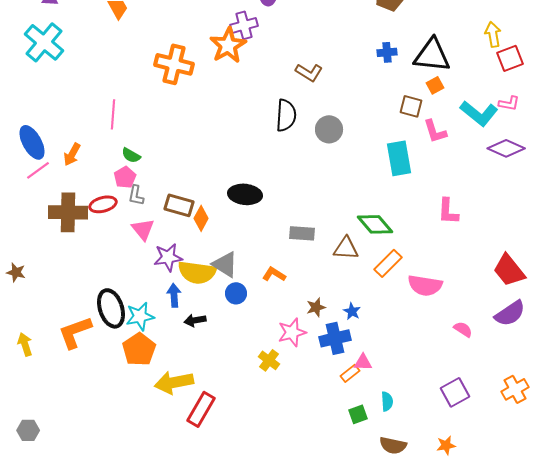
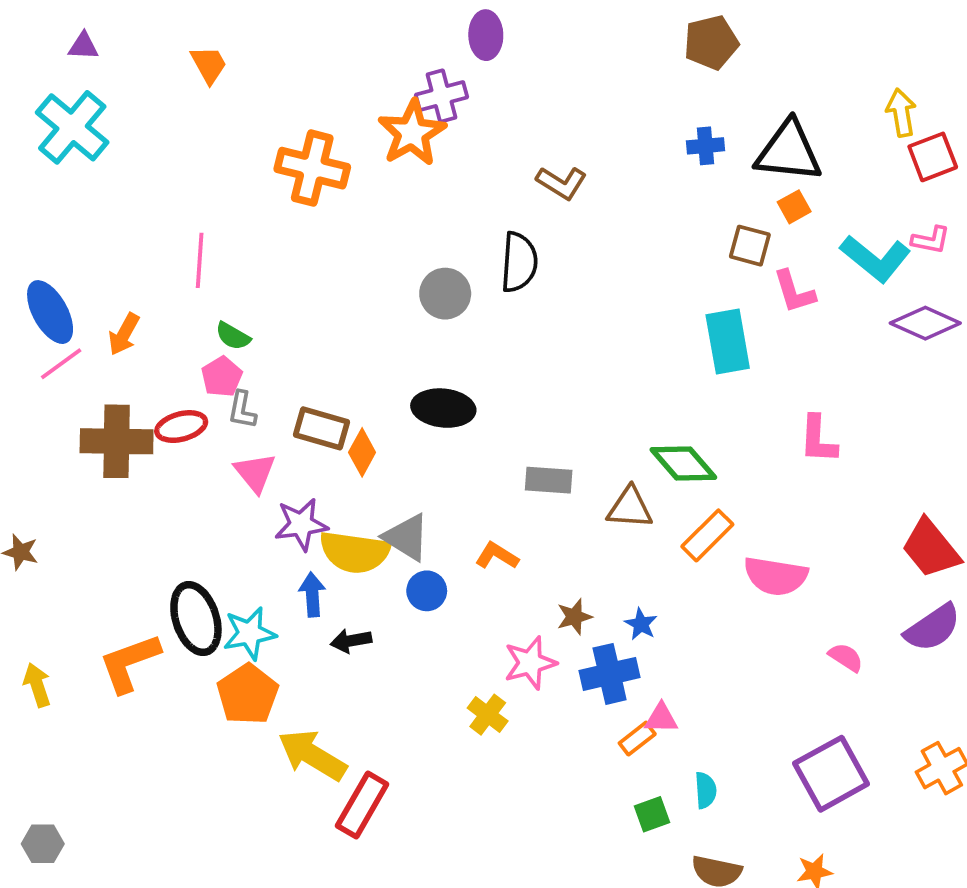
gray circle: (329, 129) -> (445, 294), moved
yellow arrow: (174, 382) -> (312, 755), turned 42
purple square: (455, 392) -> (831, 774), size x1.4

